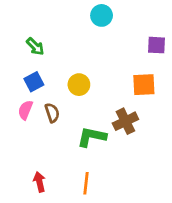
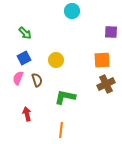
brown cross: (125, 121) -> (106, 84), moved
red arrow: (39, 182) -> (27, 114), moved

